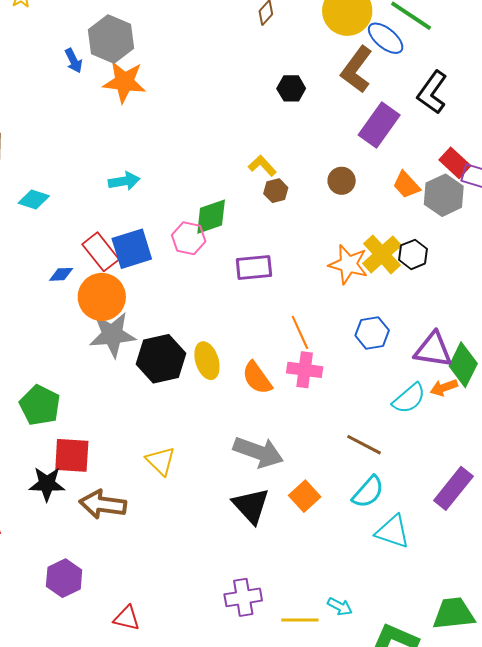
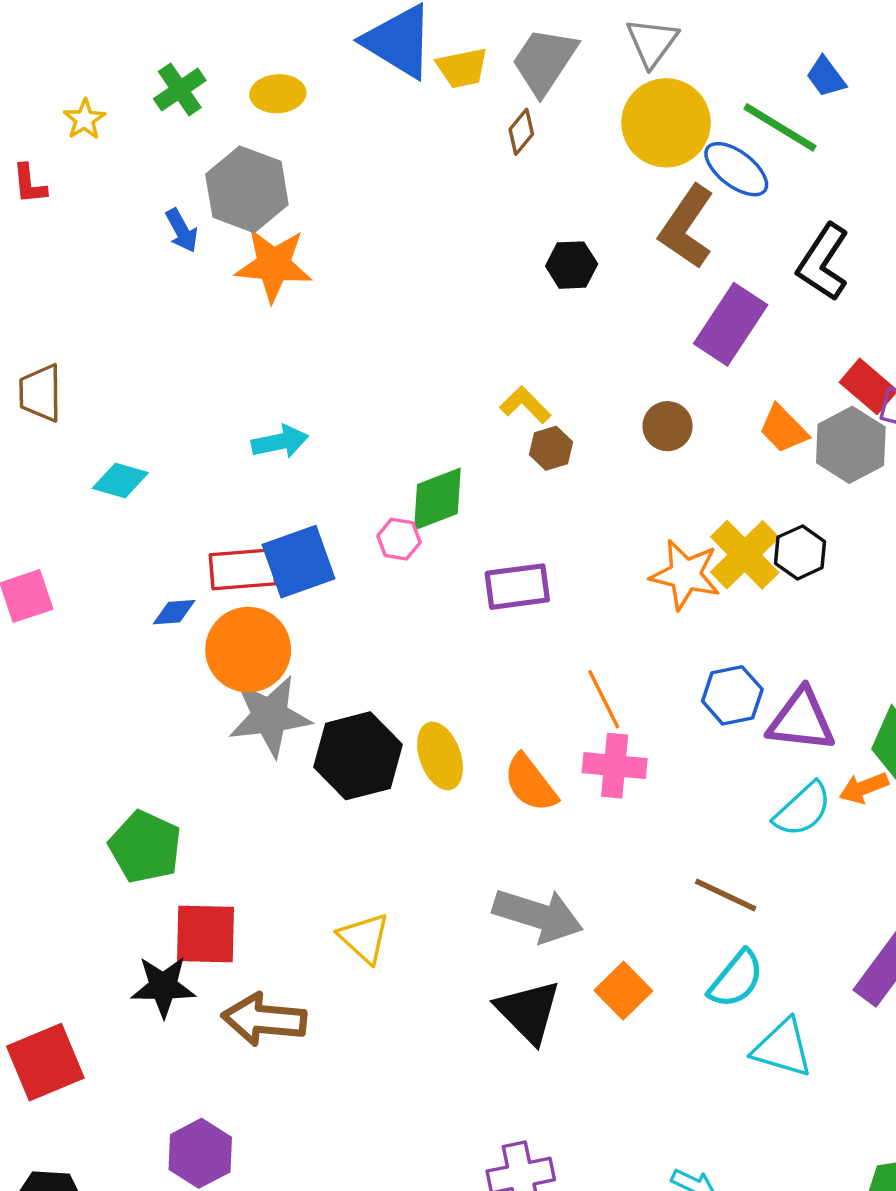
pink hexagon: (189, 238) -> (399, 539), size x0.7
red rectangle: (101, 252) -> (243, 569), turned -54
purple triangle: (433, 350) -> (801, 720), moved

